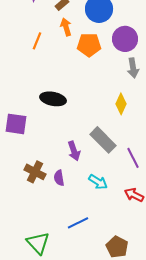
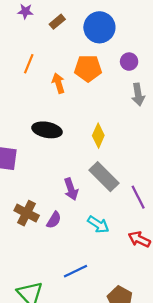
orange arrow: (66, 27) -> (58, 83), moved
purple circle: (125, 39) -> (129, 62), size x0.6
yellow diamond: (121, 104) -> (98, 136), moved
purple semicircle: (59, 178) -> (54, 220), turned -140

